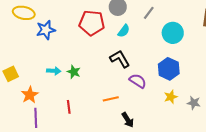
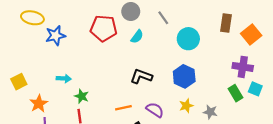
gray line: (149, 13) -> (163, 18), turned -72
black L-shape: (120, 59) -> (141, 76), moved, turned -40
green star: (74, 72) -> (82, 96), moved
purple semicircle: (138, 81) -> (155, 110), moved

